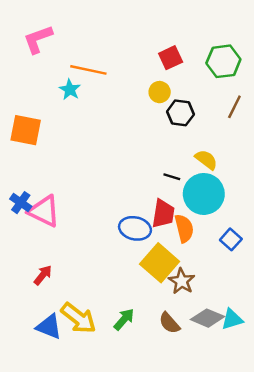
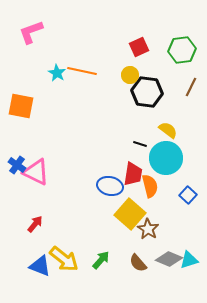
orange line: (88, 70) -> (82, 71), moved
black hexagon: (180, 113) -> (147, 92), size x1.4

